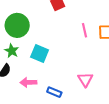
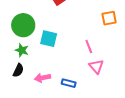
pink line: (85, 30) -> (89, 47), moved
cyan square: (40, 53) -> (49, 39), moved

